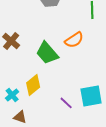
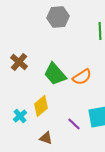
orange semicircle: (74, 40) -> (82, 77), moved
brown triangle: (20, 117) -> (46, 138), moved

